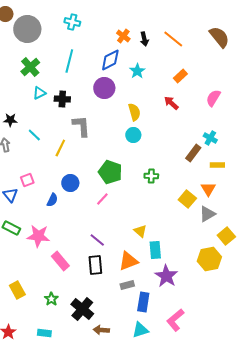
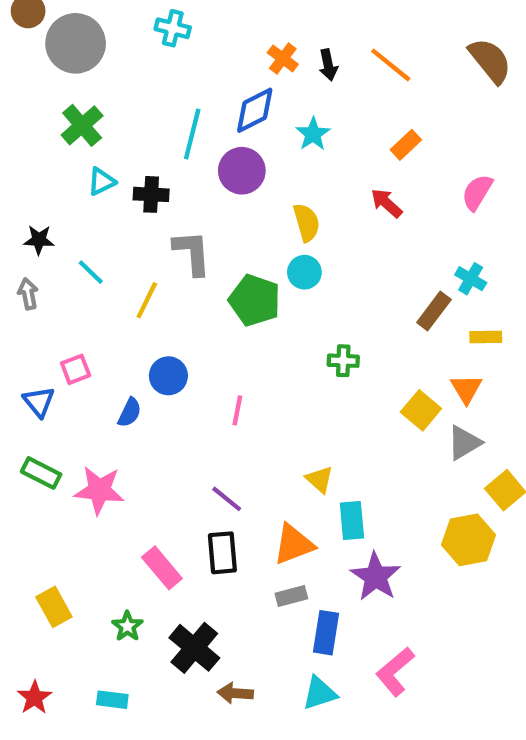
cyan line: (69, 61) -> (192, 134), moved
green pentagon: (110, 172) -> (255, 300), moved
pink line: (102, 199) -> (237, 410), turned -32
pink rectangle: (60, 261) -> (162, 568), moved

